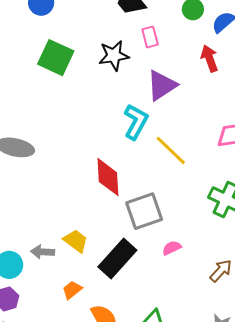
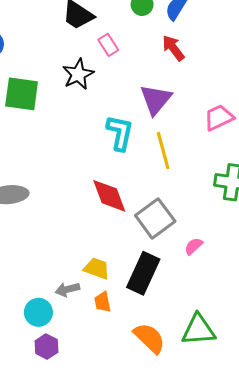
purple triangle: (162, 85) -> (156, 99), moved
yellow line: (171, 150) -> (163, 151), turned 48
orange trapezoid: (72, 290) -> (103, 302), moved, turned -45

